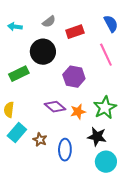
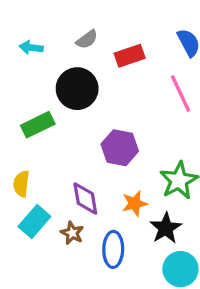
purple hexagon: (74, 77) -> (120, 148), moved
purple diamond: (55, 107) -> (85, 199), moved, turned 40
orange star: (78, 112) -> (135, 203), moved
black star: (97, 137) -> (166, 228), turned 30

